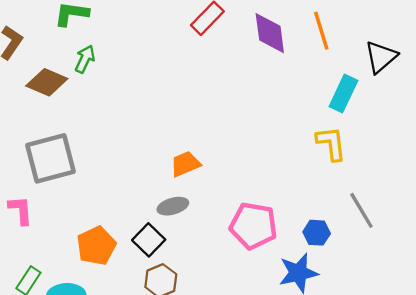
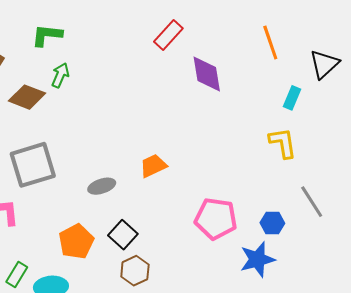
purple diamond: (270, 33) -> (207, 74), moved
cyan rectangle: (343, 93) -> (292, 98), size x0.7
gray ellipse: (173, 206) -> (102, 186), moved

